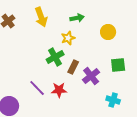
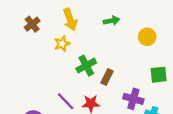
yellow star: (68, 38) -> (62, 44), moved
purple cross: (91, 76) -> (133, 99), moved, turned -36

